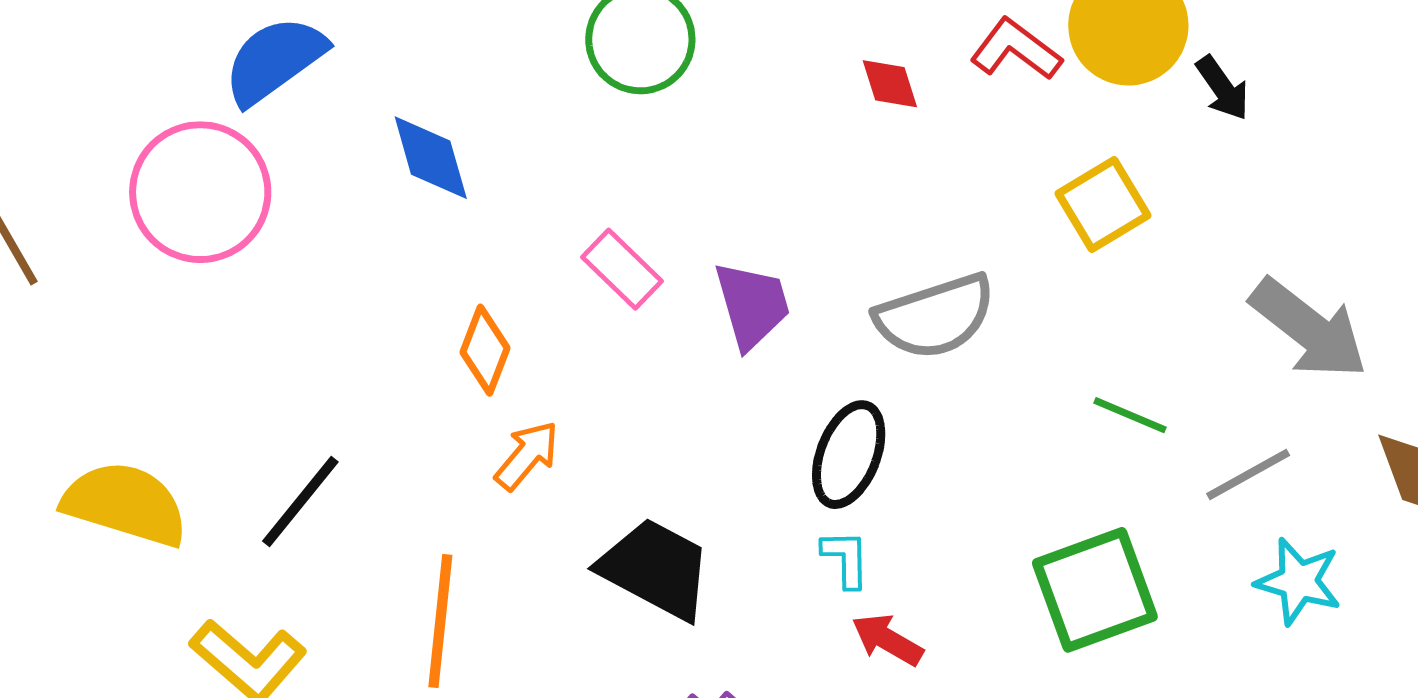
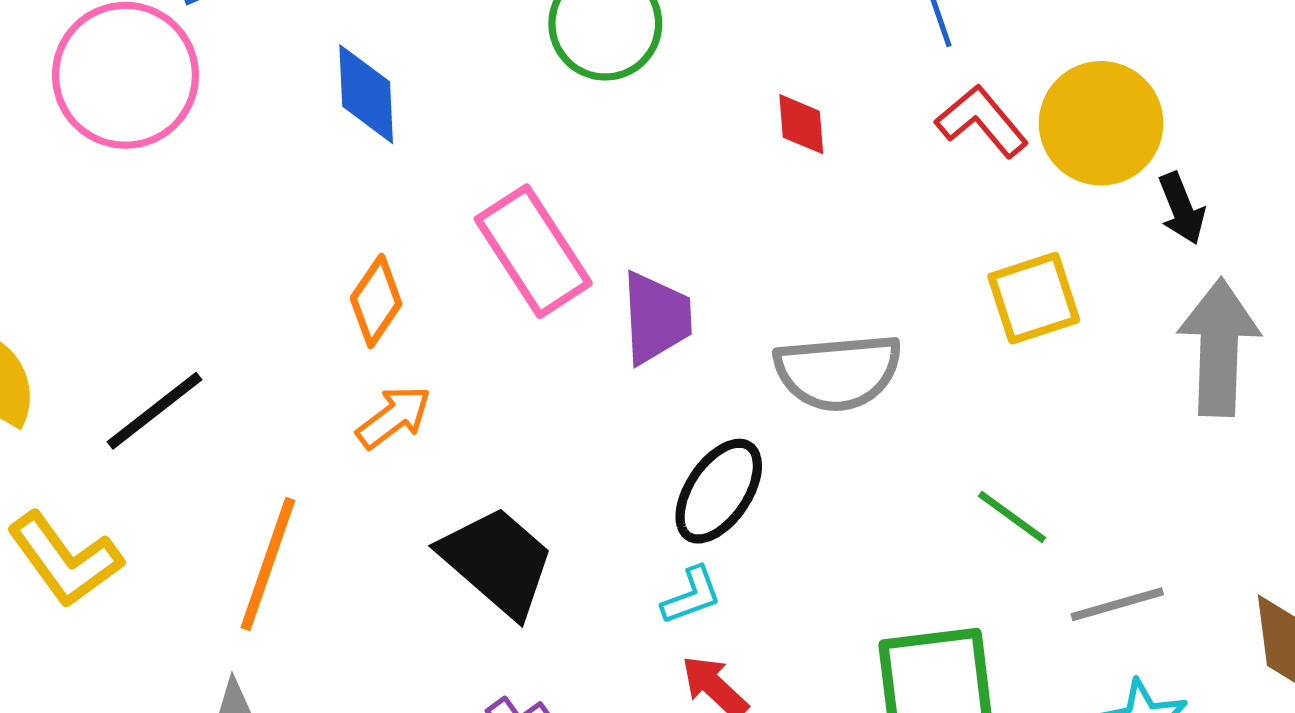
red diamond: (890, 84) -> (801, 124), moved
pink rectangle: (622, 269) -> (533, 251), size x1.5
gray arrow: (1309, 329) -> (1219, 347), moved, turned -139
cyan L-shape: (846, 559) -> (691, 596), turned 58

